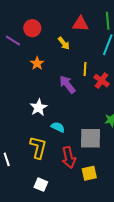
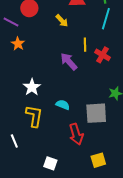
orange star: (37, 63) -> (18, 44), moved
white star: (39, 107) -> (32, 87), moved
yellow L-shape: (38, 147) -> (34, 116), moved
yellow square: (89, 173) -> (98, 160), moved

